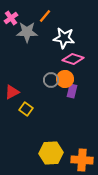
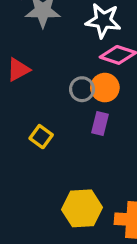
purple rectangle: (72, 91) -> (100, 123), moved
red triangle: (12, 92) -> (18, 70), moved

